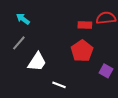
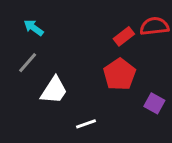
red rectangle: (85, 25) -> (124, 36), turned -40
white line: (59, 85) -> (86, 124), turned -40

